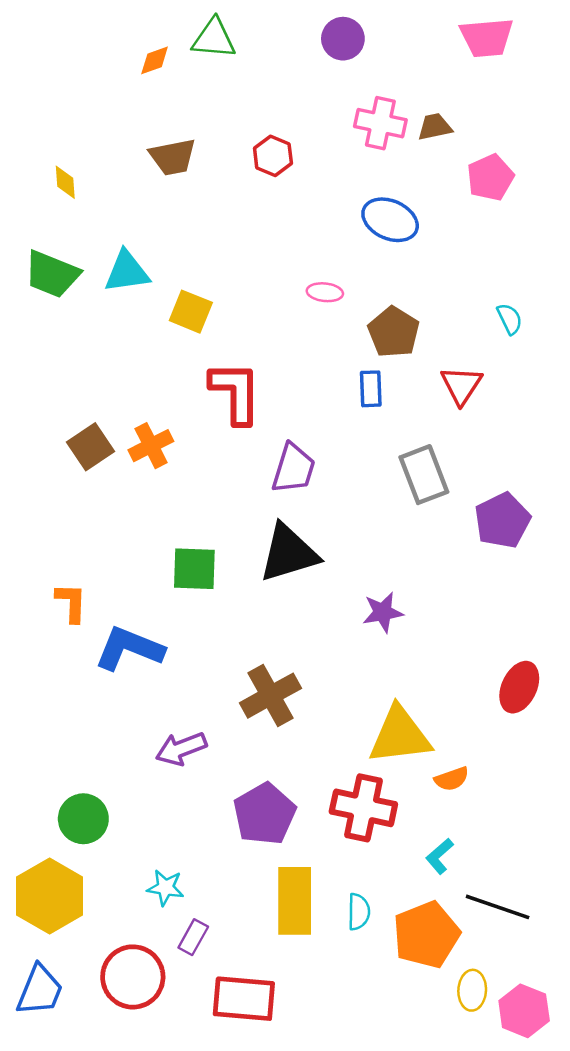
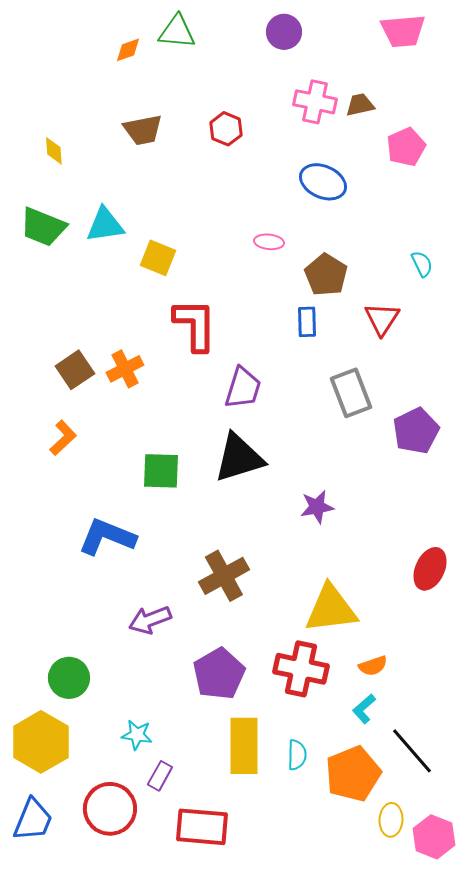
orange L-shape: (71, 603) -> (63, 438), moved, turned 45
orange semicircle: (452, 779) -> (373, 666), moved
black line: (498, 907) -> (412, 751), turned 30

